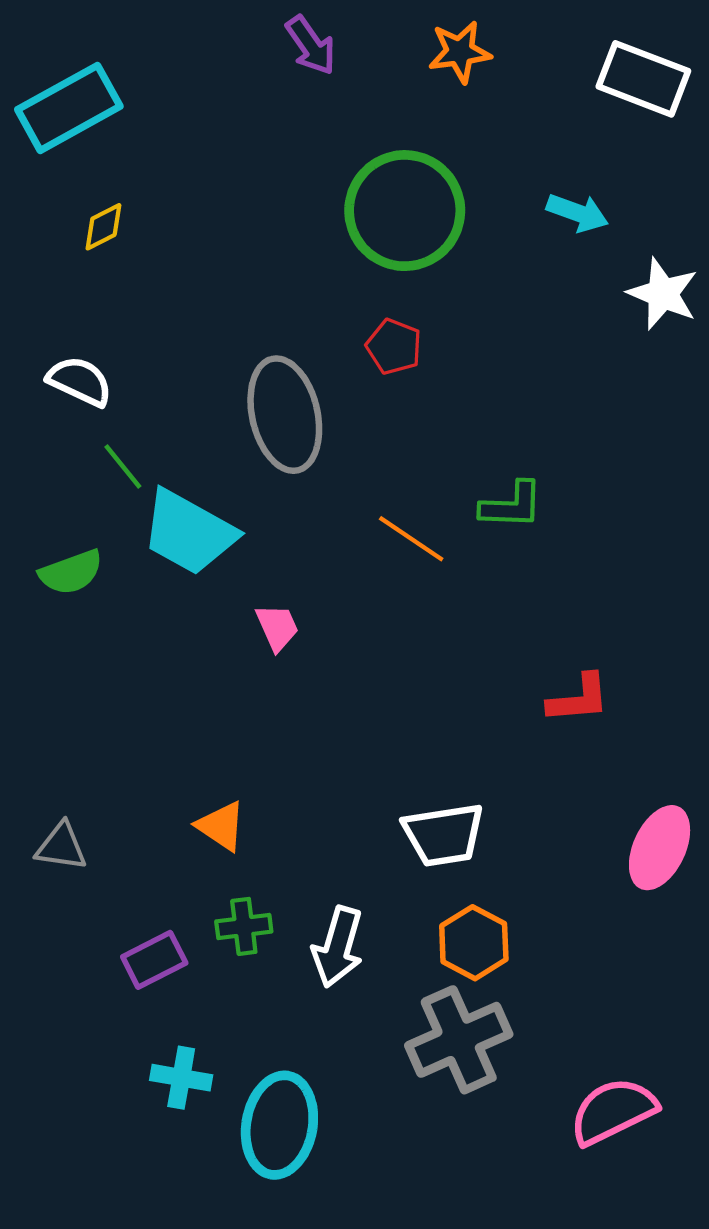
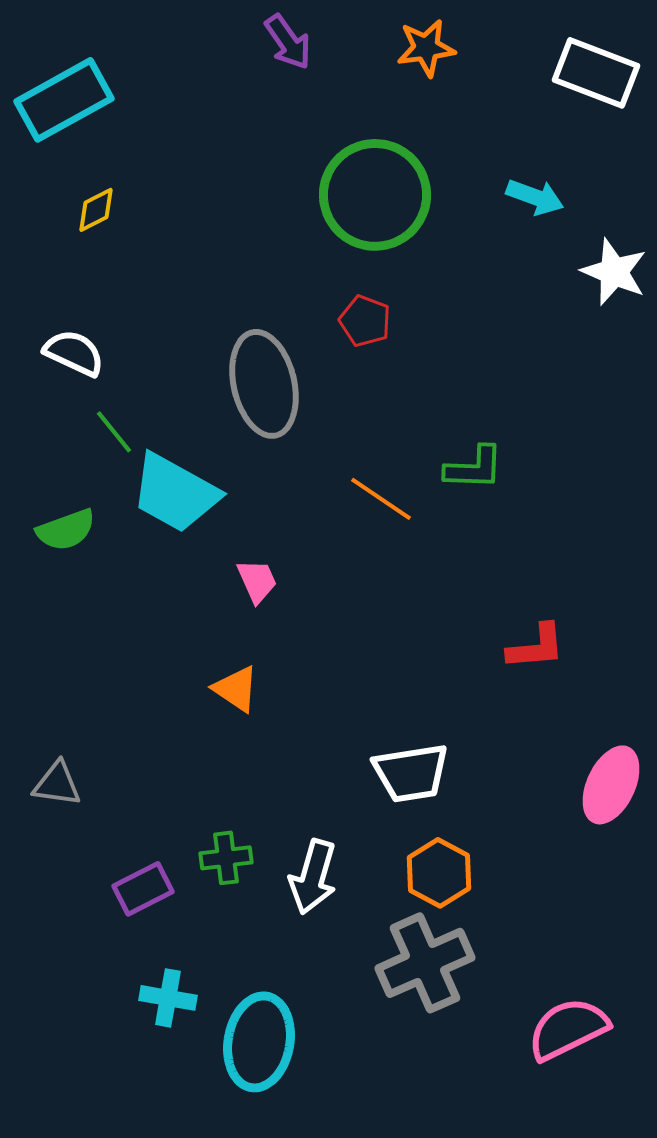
orange triangle: (221, 826) -> (236, 689), moved

